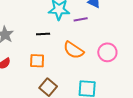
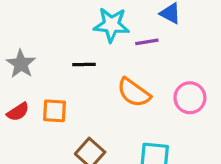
orange square: (37, 61) -> (55, 111), moved

